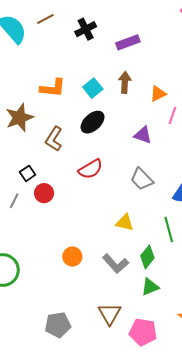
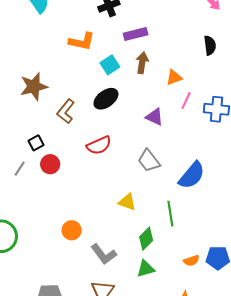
purple rectangle: (128, 42) -> (136, 34), moved
orange L-shape: (53, 88) -> (82, 41), moved
gray L-shape: (116, 264) -> (104, 254), moved

